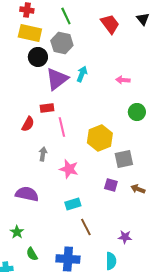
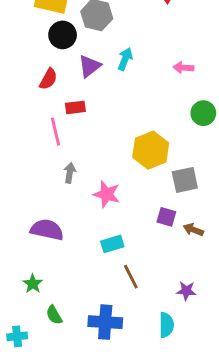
purple triangle: (57, 79) -> (90, 66), size x0.7
red semicircle: (28, 124) -> (48, 79), moved
pink line: (62, 127) -> (55, 132), moved
brown arrow: (138, 189) -> (193, 230), moved

